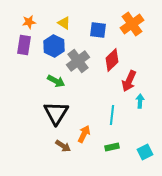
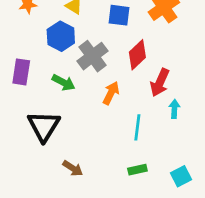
purple rectangle: (24, 45) -> (21, 72), moved
black triangle: (56, 113) -> (44, 126), moved
orange arrow: (84, 134) -> (111, 93), moved

